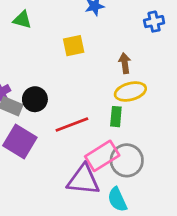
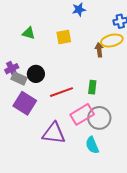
green triangle: (22, 20) -> (29, 33), moved
yellow ellipse: (130, 92) -> (112, 41), moved
purple triangle: (83, 180) -> (54, 133), moved

